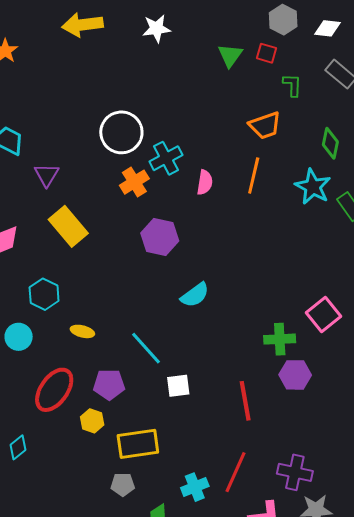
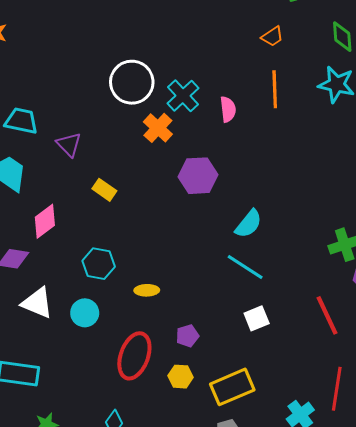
orange trapezoid: (265, 125) -> (272, 36), size x0.7
yellow rectangle: (68, 226) -> (104, 190), size x0.6
cyan line: (146, 348) -> (245, 267), moved
purple pentagon: (109, 384) -> (187, 336), size x0.7

